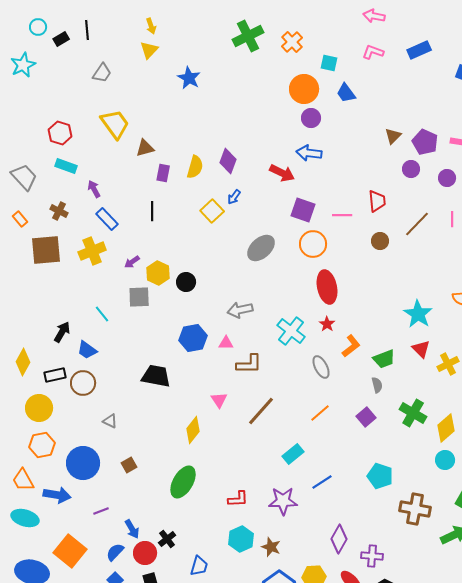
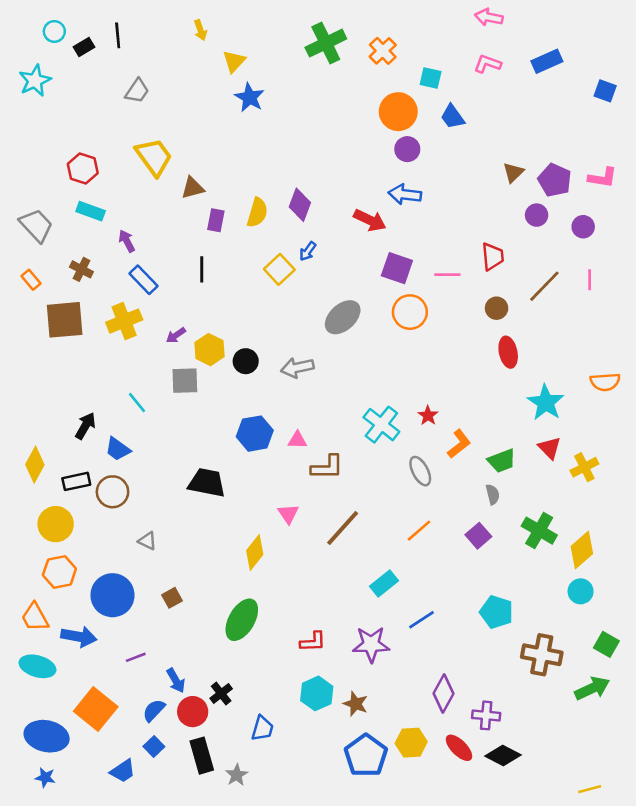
yellow triangle: (149, 50) -> (234, 61), moved
red ellipse: (327, 287) -> (508, 352), moved, size x0.7
gray arrow: (240, 310) -> (297, 368), moved

